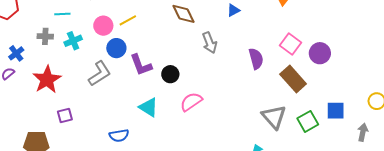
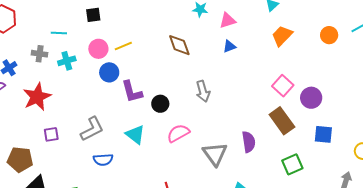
gray arrow: (210, 43) -> (203, 91), moved
purple semicircle: (256, 59) -> (249, 142), moved
gray L-shape: (100, 74) -> (92, 129), moved
blue square: (336, 111) -> (323, 134), moved
gray triangle: (274, 117) -> (215, 154), moved

